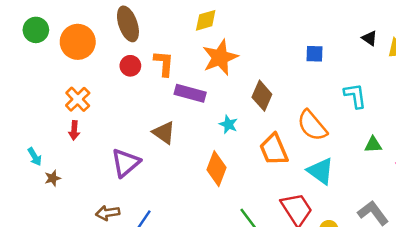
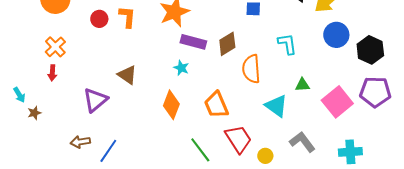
purple rectangle: (190, 93) -> (193, 42), moved
brown diamond: (262, 96) -> (227, 44), moved, turned 35
orange semicircle: (312, 126) -> (251, 69), turned 36
orange trapezoid: (274, 149) -> (216, 105), moved
cyan triangle: (320, 171) -> (276, 106), moved

